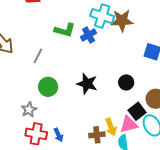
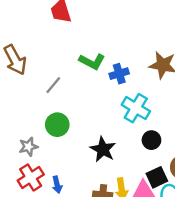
cyan cross: (102, 16) -> (136, 108), moved
black star: (87, 84) -> (103, 149), moved
red cross: (36, 134) -> (31, 177), turned 35

